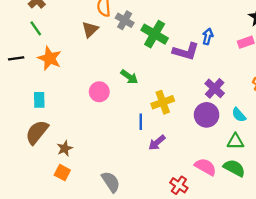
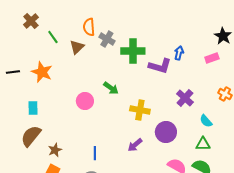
green line: (36, 28) -> (53, 37), moved
green cross: (155, 34) -> (133, 51), turned -30
yellow cross: (163, 102) -> (140, 110), turned 30
purple circle: (207, 115) -> (166, 132), moved
blue line: (141, 122) -> (95, 153), moved

